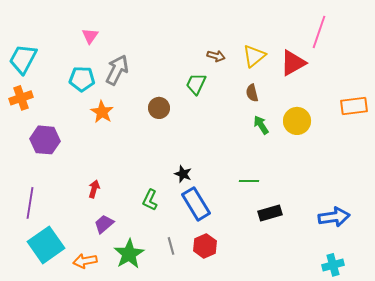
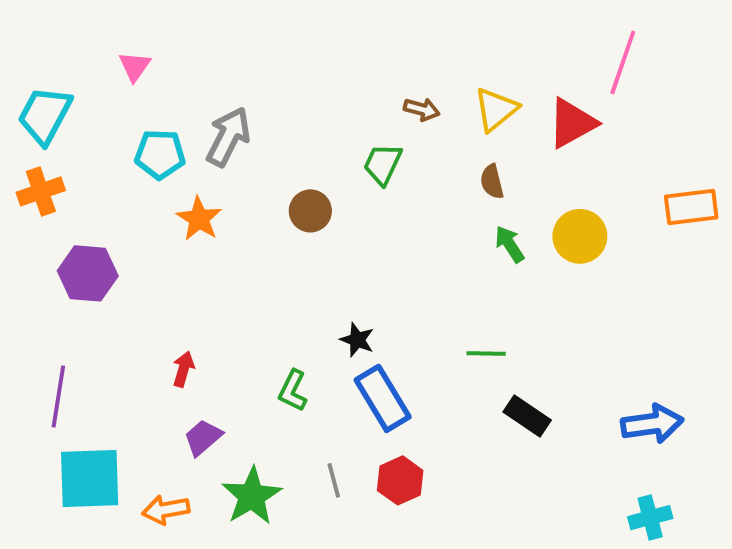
pink triangle: (90, 36) -> (135, 66), moved
black rectangle: (270, 213) -> (527, 416), turned 50
cyan square: (46, 245) -> (90, 479), turned 33

